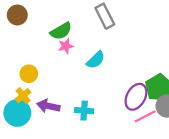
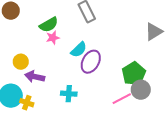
yellow cross: (23, 96) -> (27, 103), moved, turned -32
purple ellipse: (136, 97) -> (91, 62), moved
purple arrow: (48, 106) -> (35, 77), moved

